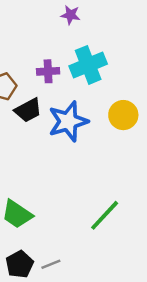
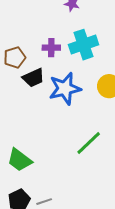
green line: (105, 215) -> (89, 143), moved

